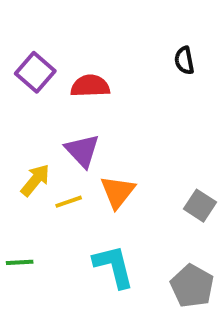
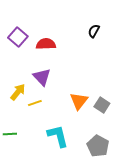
black semicircle: (184, 60) -> (94, 31), turned 40
orange triangle: (118, 192) -> (79, 101), moved

